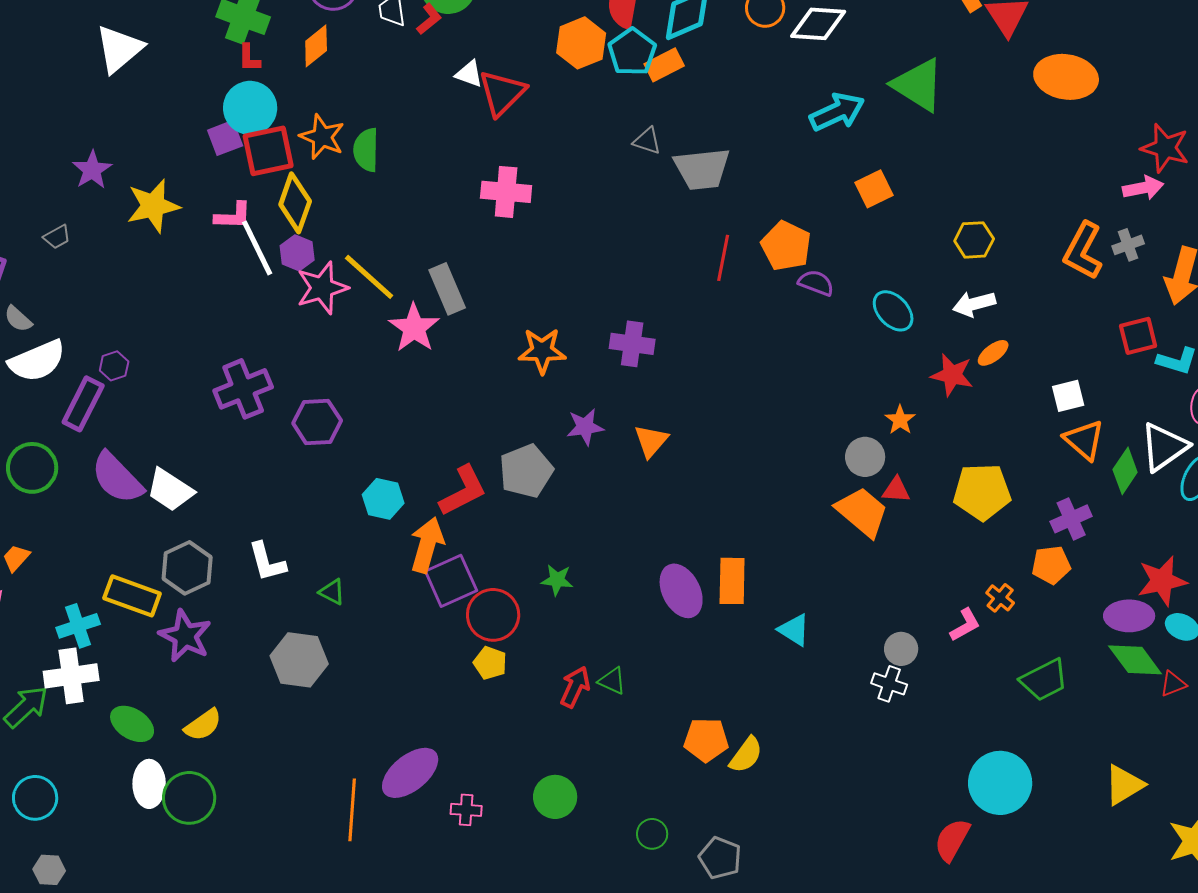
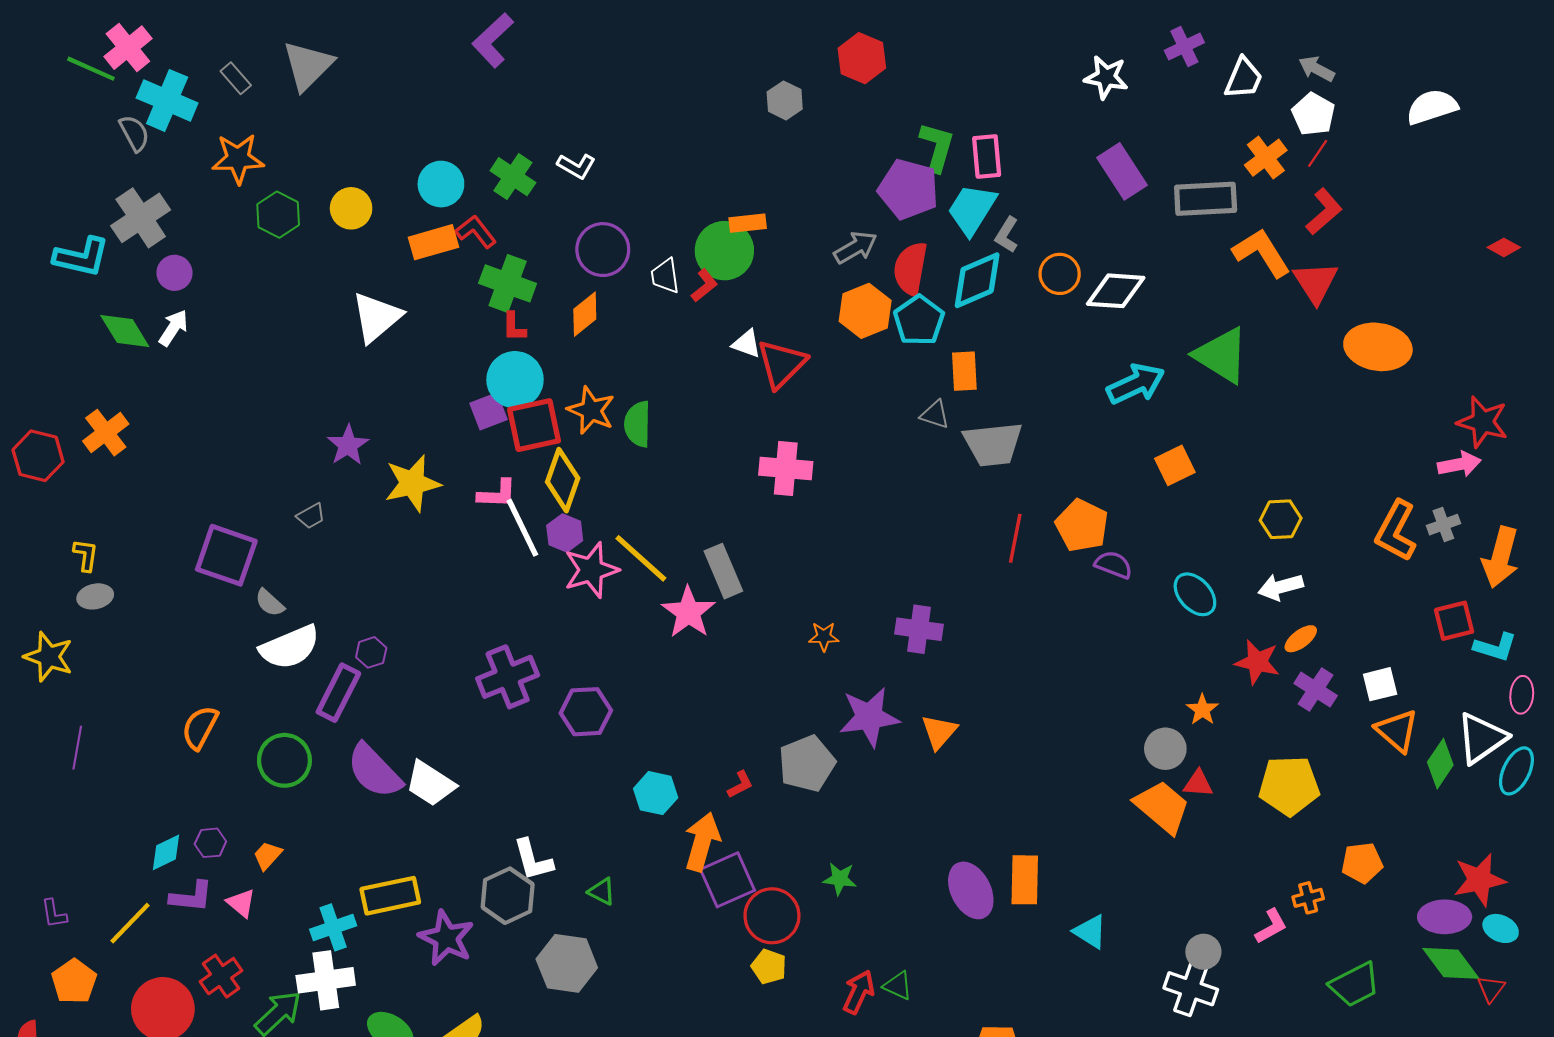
orange rectangle: (664, 65) -> (964, 371), moved, turned -66
orange star: (542, 351) -> (824, 637), size x0.6
purple star: (585, 427) -> (869, 717), size x1.5
red L-shape: (463, 491) -> (740, 785), size x0.5
purple cross: (1071, 519) -> (1316, 689), moved, turned -33
gray hexagon: (187, 568) -> (508, 896), moved
yellow rectangle: (132, 596) -> (390, 896), turned -32
orange cross: (1000, 598) -> (1308, 898), turned 36
white cross: (889, 684) -> (1191, 989), size x1.4
red triangle: (1173, 684) -> (1491, 989), turned -32

